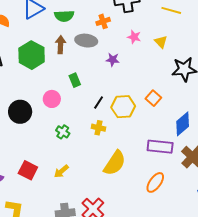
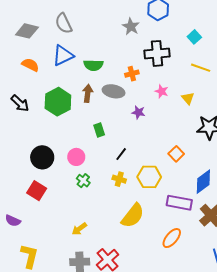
pink circle: (52, 99) -> (76, 157), moved
yellow hexagon: (123, 107) -> (149, 177), moved
red square: (28, 170) -> (37, 191), moved
yellow arrow: (61, 171) -> (79, 229), moved

